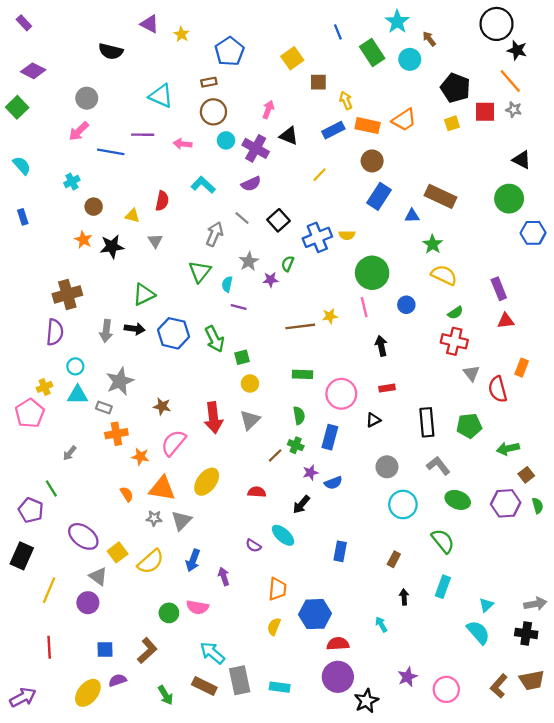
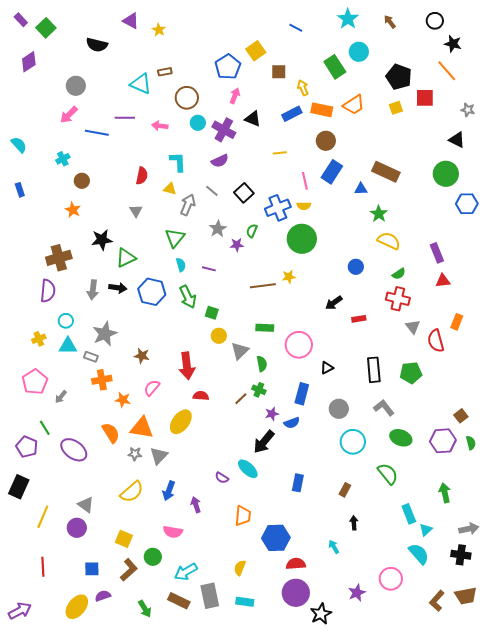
black circle: (497, 24) -> (435, 21), size x0.6
blue line: (338, 32) -> (296, 28), turned -40
brown arrow: (429, 39) -> (390, 22), moved
blue pentagon: (229, 51) -> (228, 67), moved
green rectangle: (372, 53) -> (335, 67), moved
purple diamond: (33, 71) -> (29, 62), turned -60
brown rectangle: (209, 82) -> (165, 72), moved
green square: (17, 107) -> (46, 28), moved
gray star: (514, 110) -> (468, 110), moved
yellow line: (320, 175) -> (280, 153), turned 40
cyan L-shape: (203, 185) -> (178, 162), turned 45
yellow triangle: (132, 216) -> (170, 189), moved
black star: (112, 247) -> (102, 240), moved
green circle: (372, 273) -> (302, 239), moved
cyan semicircle: (227, 284) -> (181, 265), moved, turned 152
pink line: (364, 307) -> (305, 181), moved
black arrow: (381, 346) -> (334, 303), turned -114
green square: (242, 357) -> (212, 313), turned 32
red rectangle: (387, 388) -> (359, 319), moved
pink pentagon: (30, 413) -> (35, 382), moved
gray triangle: (250, 420) -> (240, 351), moved
blue rectangle: (330, 437) -> (302, 394), moved
pink semicircle: (173, 443) -> (152, 388), size x0.7
green arrow: (508, 449) -> (445, 493), moved, turned 90
red semicircle: (257, 492) -> (201, 396), moved
orange semicircle: (127, 494) -> (111, 433), size x1.5
black arrow: (301, 504) -> (264, 442), size x1.4
purple ellipse: (83, 536) -> (74, 450), moved
yellow square: (118, 552) -> (124, 539), moved, turned -30
cyan rectangle: (443, 587) -> (409, 514), moved, turned -42
green circle: (169, 613) -> (153, 557), moved
yellow semicircle: (274, 627) -> (240, 568), moved
cyan arrow: (212, 653) -> (186, 572), turned -70
pink circle: (446, 689) -> (391, 579), moved

